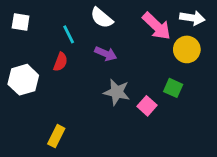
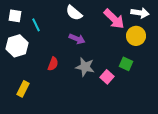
cyan line: (69, 34) -> (36, 25), moved
red semicircle: (60, 62) -> (53, 64), moved
white hexagon: (23, 80) -> (17, 46), moved
yellow rectangle: (56, 136) -> (23, 89), moved

